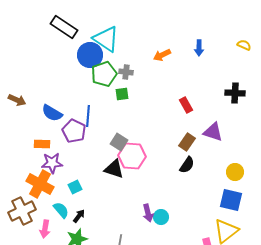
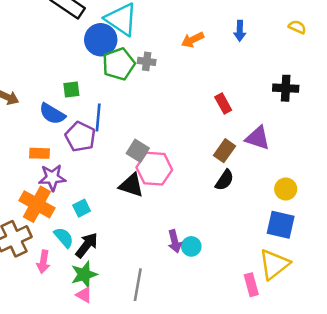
green square: (122, 94) -> (71, 89), moved
black arrow: (79, 216) -> (87, 245), size x1.5

